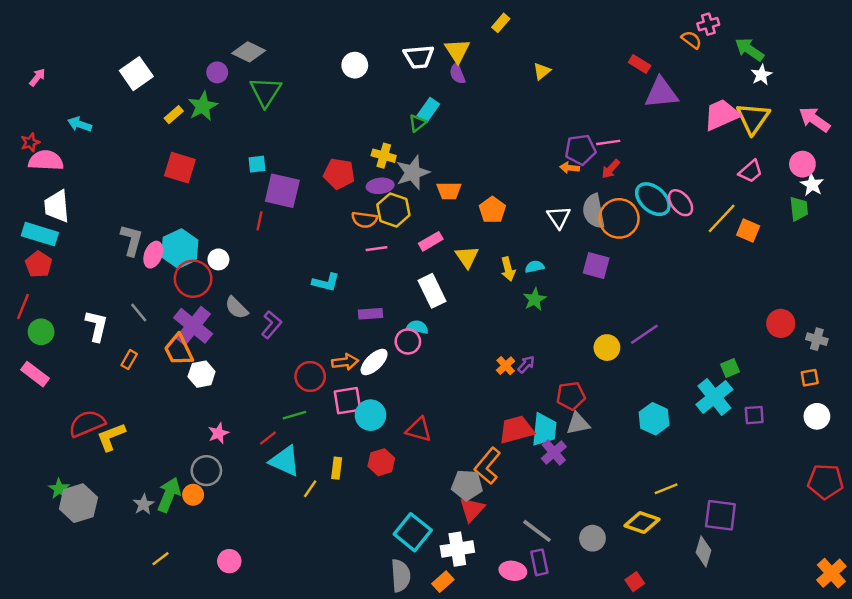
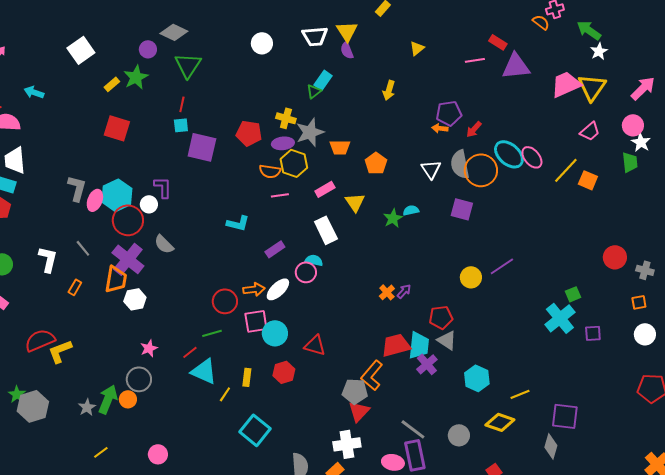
pink arrow: (815, 119) -> (643, 88), turned 100
pink line: (608, 142) -> (475, 60), moved
red line: (259, 221) -> (182, 104), moved
yellow arrow: (508, 269) -> (389, 90), moved, turned 30
green star: (535, 299) -> (393, 218), moved
purple rectangle: (370, 314) -> (275, 249), turned -30
purple L-shape: (272, 325) -> (163, 187), moved, turned -40
orange trapezoid: (179, 350) -> (116, 279), turned -144
cyan hexagon: (654, 419) -> (477, 378), moved
gray triangle: (578, 424) -> (447, 340), turned 45
cyan square: (413, 532) -> (255, 430), moved
purple rectangle: (539, 562) -> (415, 455), size x1.4

